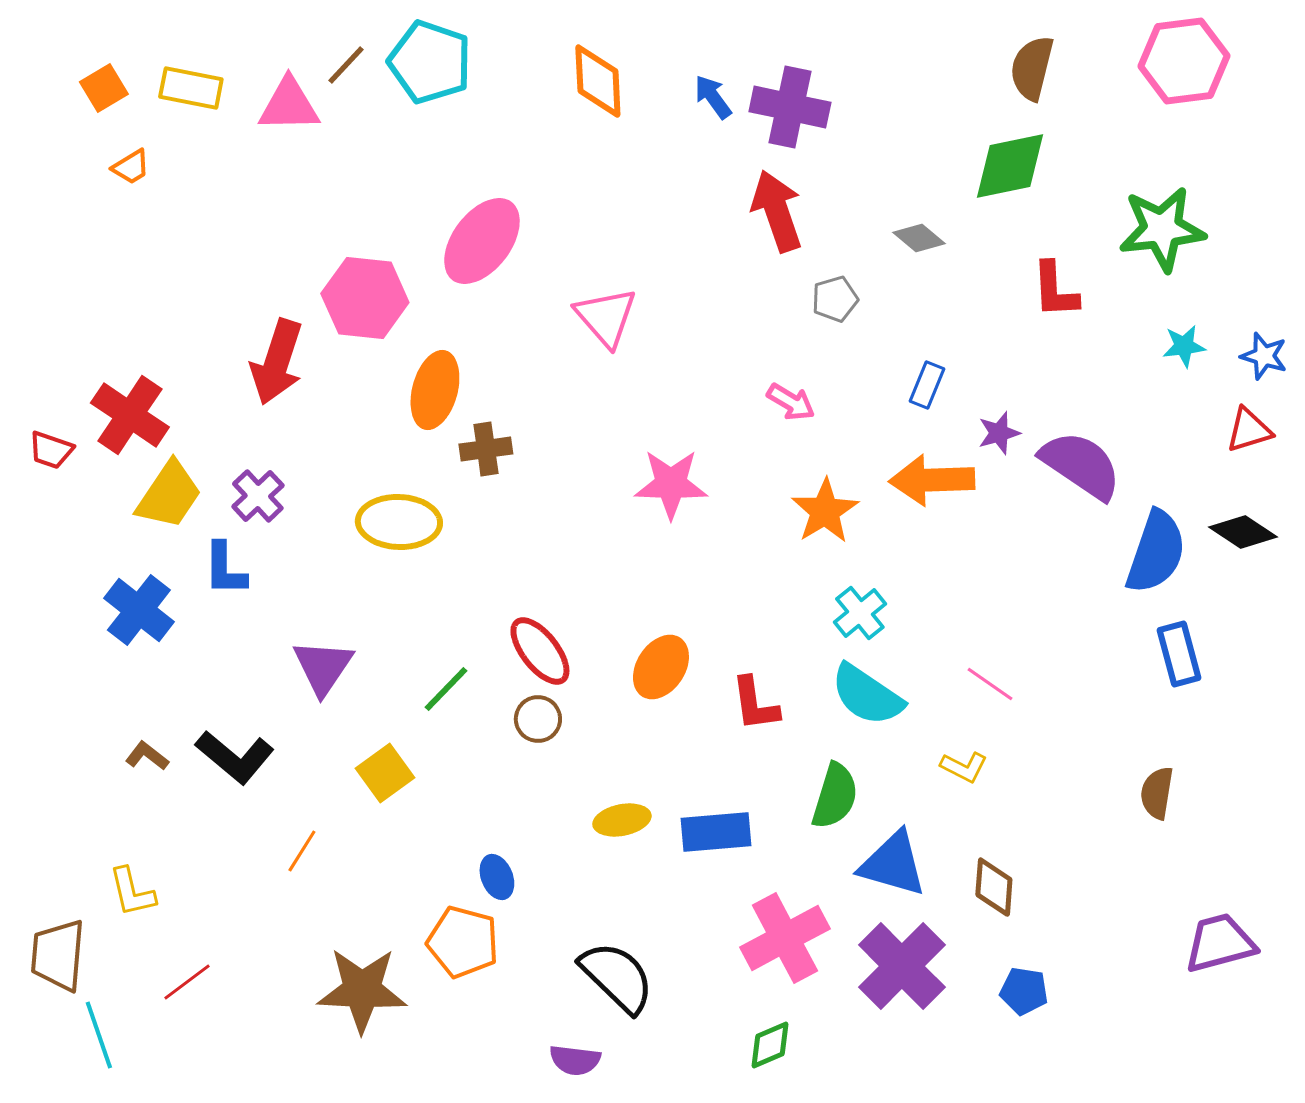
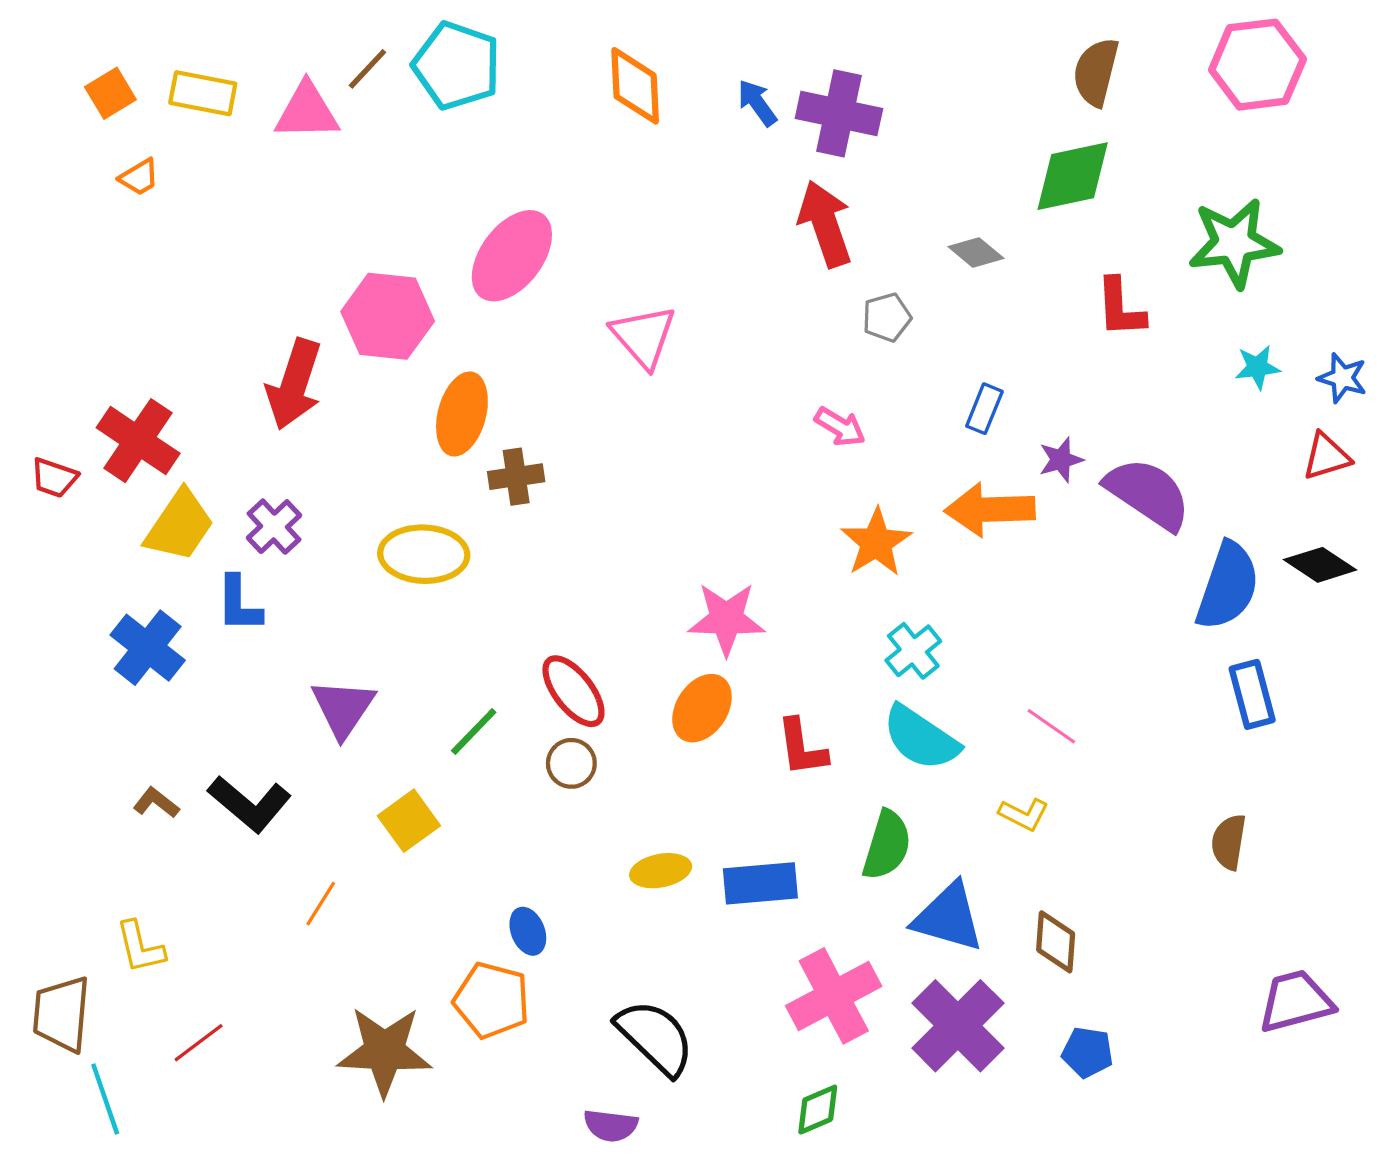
pink star: (671, 484) -> (726, 619), moved

